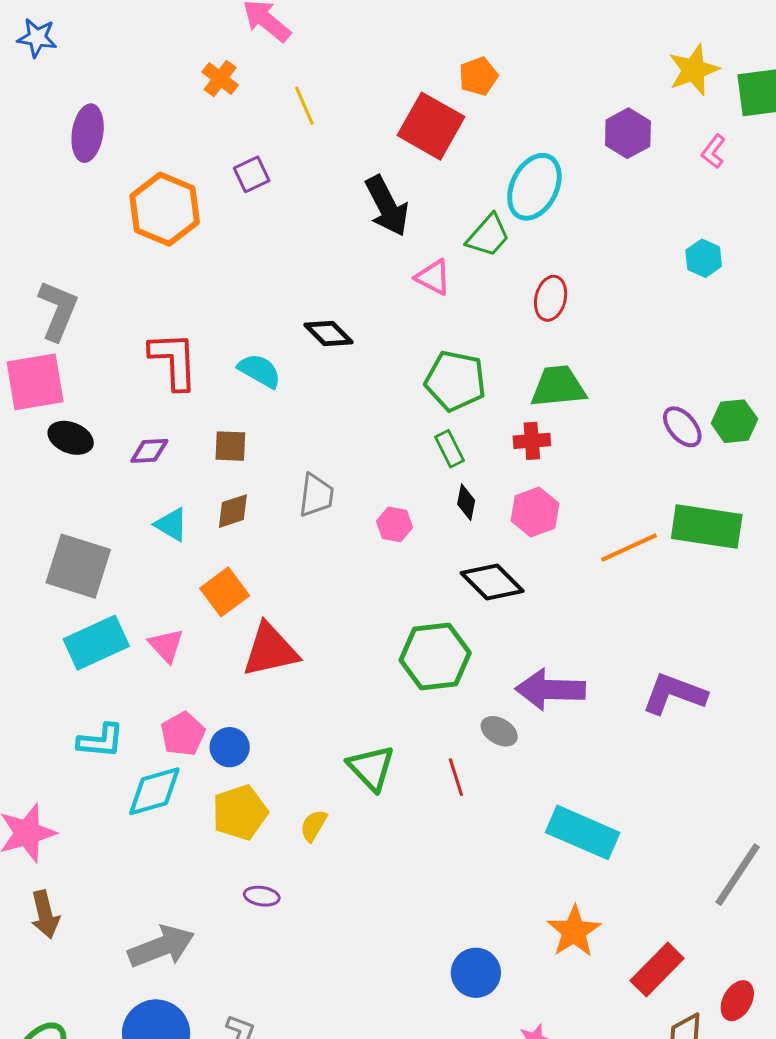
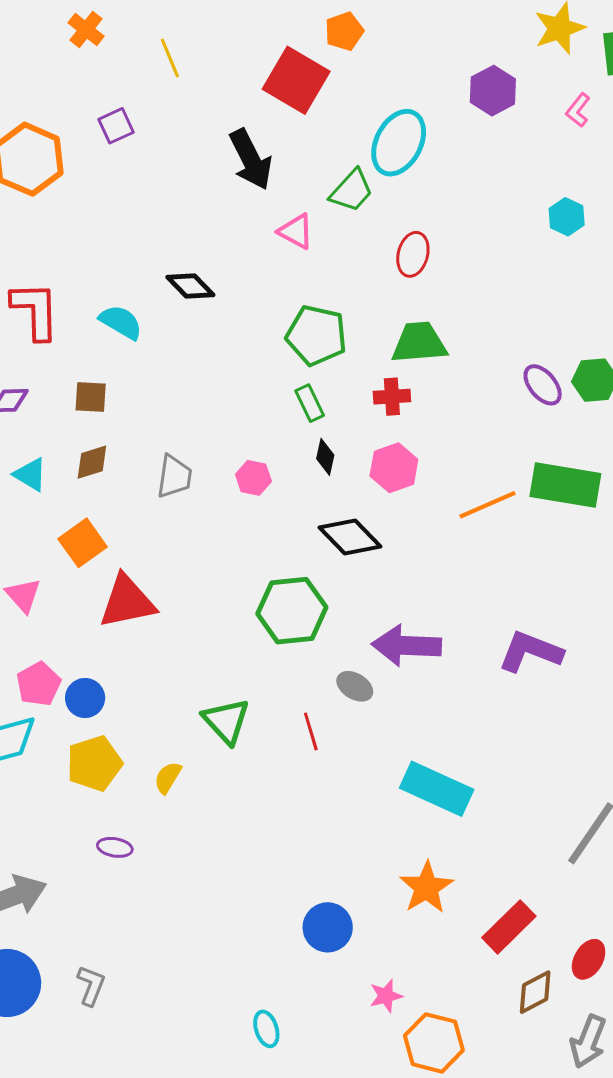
gray trapezoid: (316, 495) -> (174, 477), moved

